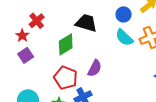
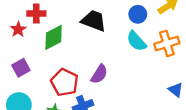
red cross: (37, 21) -> (36, 14), turned 35
green diamond: (66, 45) -> (54, 37), moved
purple square: (26, 55) -> (21, 68), moved

